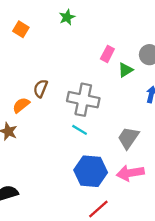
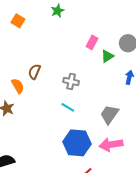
gray cross: (83, 100) -> (71, 81), size x0.6
orange semicircle: (21, 105) -> (18, 86), turned 98

